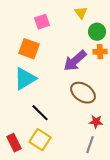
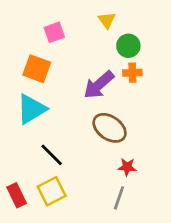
yellow square: (40, 140) -> (52, 191), turned 30

